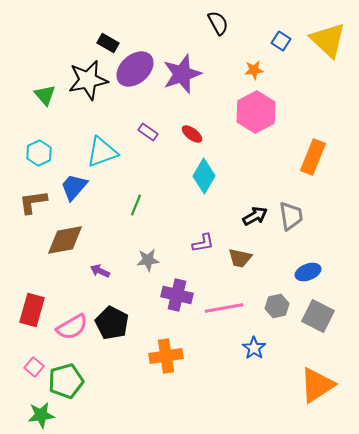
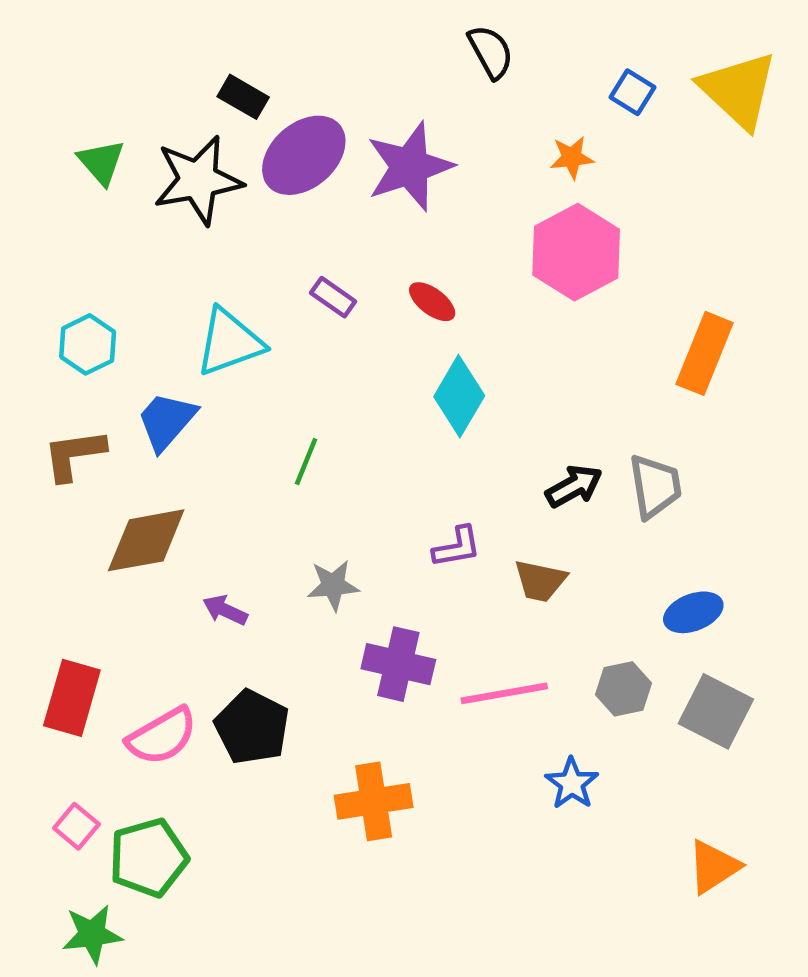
green triangle: (45, 95) -> (101, 162), moved
orange triangle: (317, 385) -> (714, 867), size x0.7

